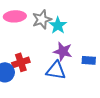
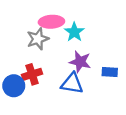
pink ellipse: (15, 16) -> (51, 22), moved
gray star: (42, 19) -> (38, 39), moved

